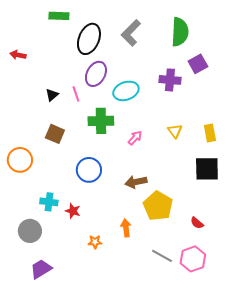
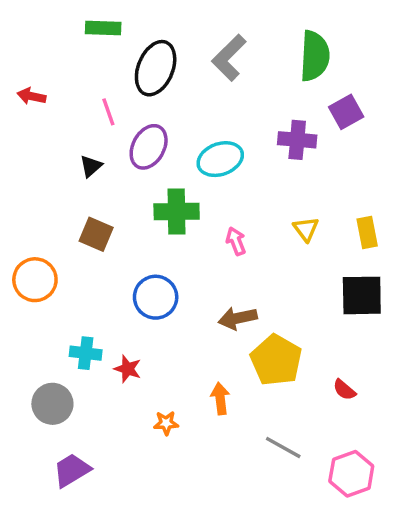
purple ellipse: (96, 74) -> (149, 147), moved
pink line: (76, 94) -> (108, 112), moved
pink arrow: (135, 138) -> (236, 241), turned -63
pink hexagon: (193, 259) -> (351, 474), moved

